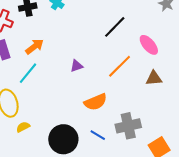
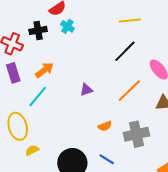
orange semicircle: (96, 102) -> (105, 126), size x0.6
gray cross: (128, 126) -> (136, 134), moved

